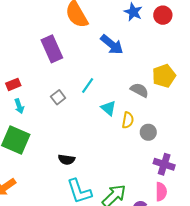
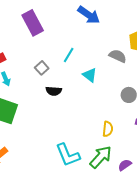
yellow semicircle: (128, 120) -> (108, 129), moved
black semicircle: (67, 160) -> (54, 91), moved

